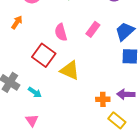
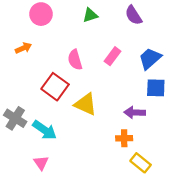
orange arrow: (17, 22) -> (23, 48), turned 32
cyan arrow: (35, 92) -> (45, 130), size x1.5
purple arrow: (126, 94) -> (135, 112), moved

